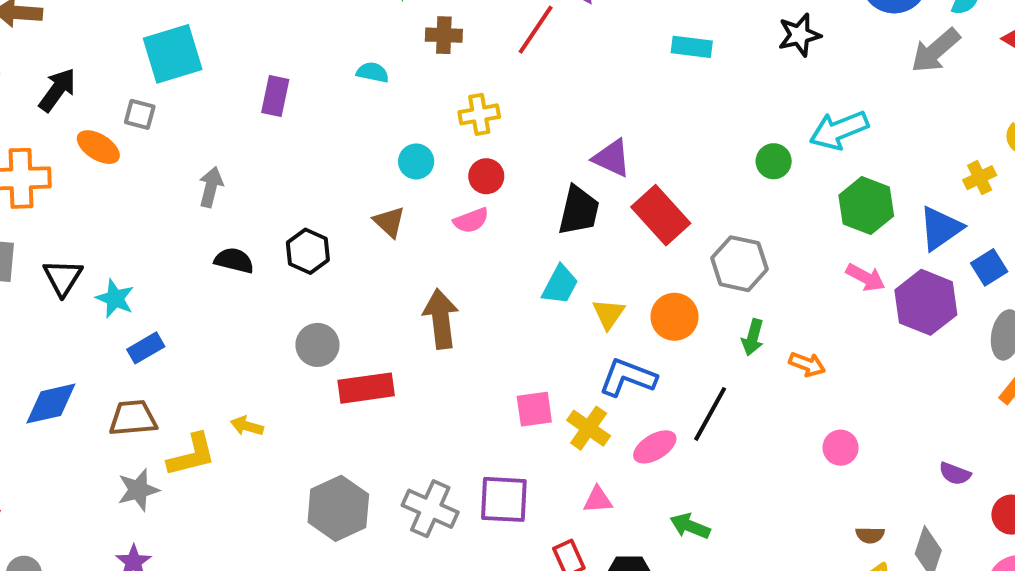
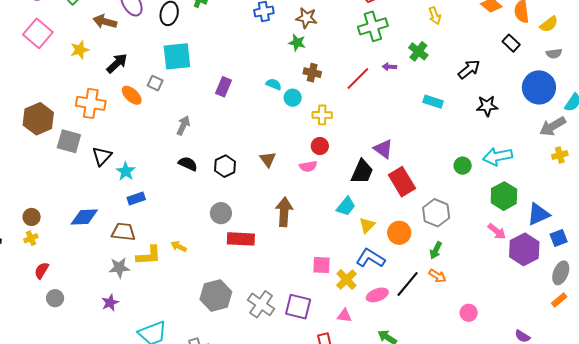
cyan circle: (416, 161) -> (293, 98), moved
yellow cross: (980, 178) -> (560, 155), moved
orange arrow: (807, 364) -> (437, 276), moved

